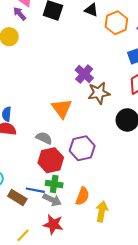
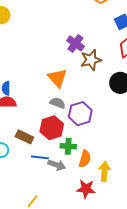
gray semicircle: (44, 138) -> (58, 103), moved
green cross: (54, 184) -> (68, 146), moved
brown rectangle: (17, 197) -> (24, 137), moved
red star: (53, 224) -> (86, 189), moved

